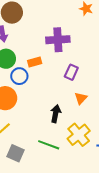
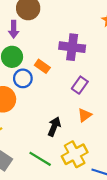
orange rectangle: (35, 62) -> (42, 66), turned 40

